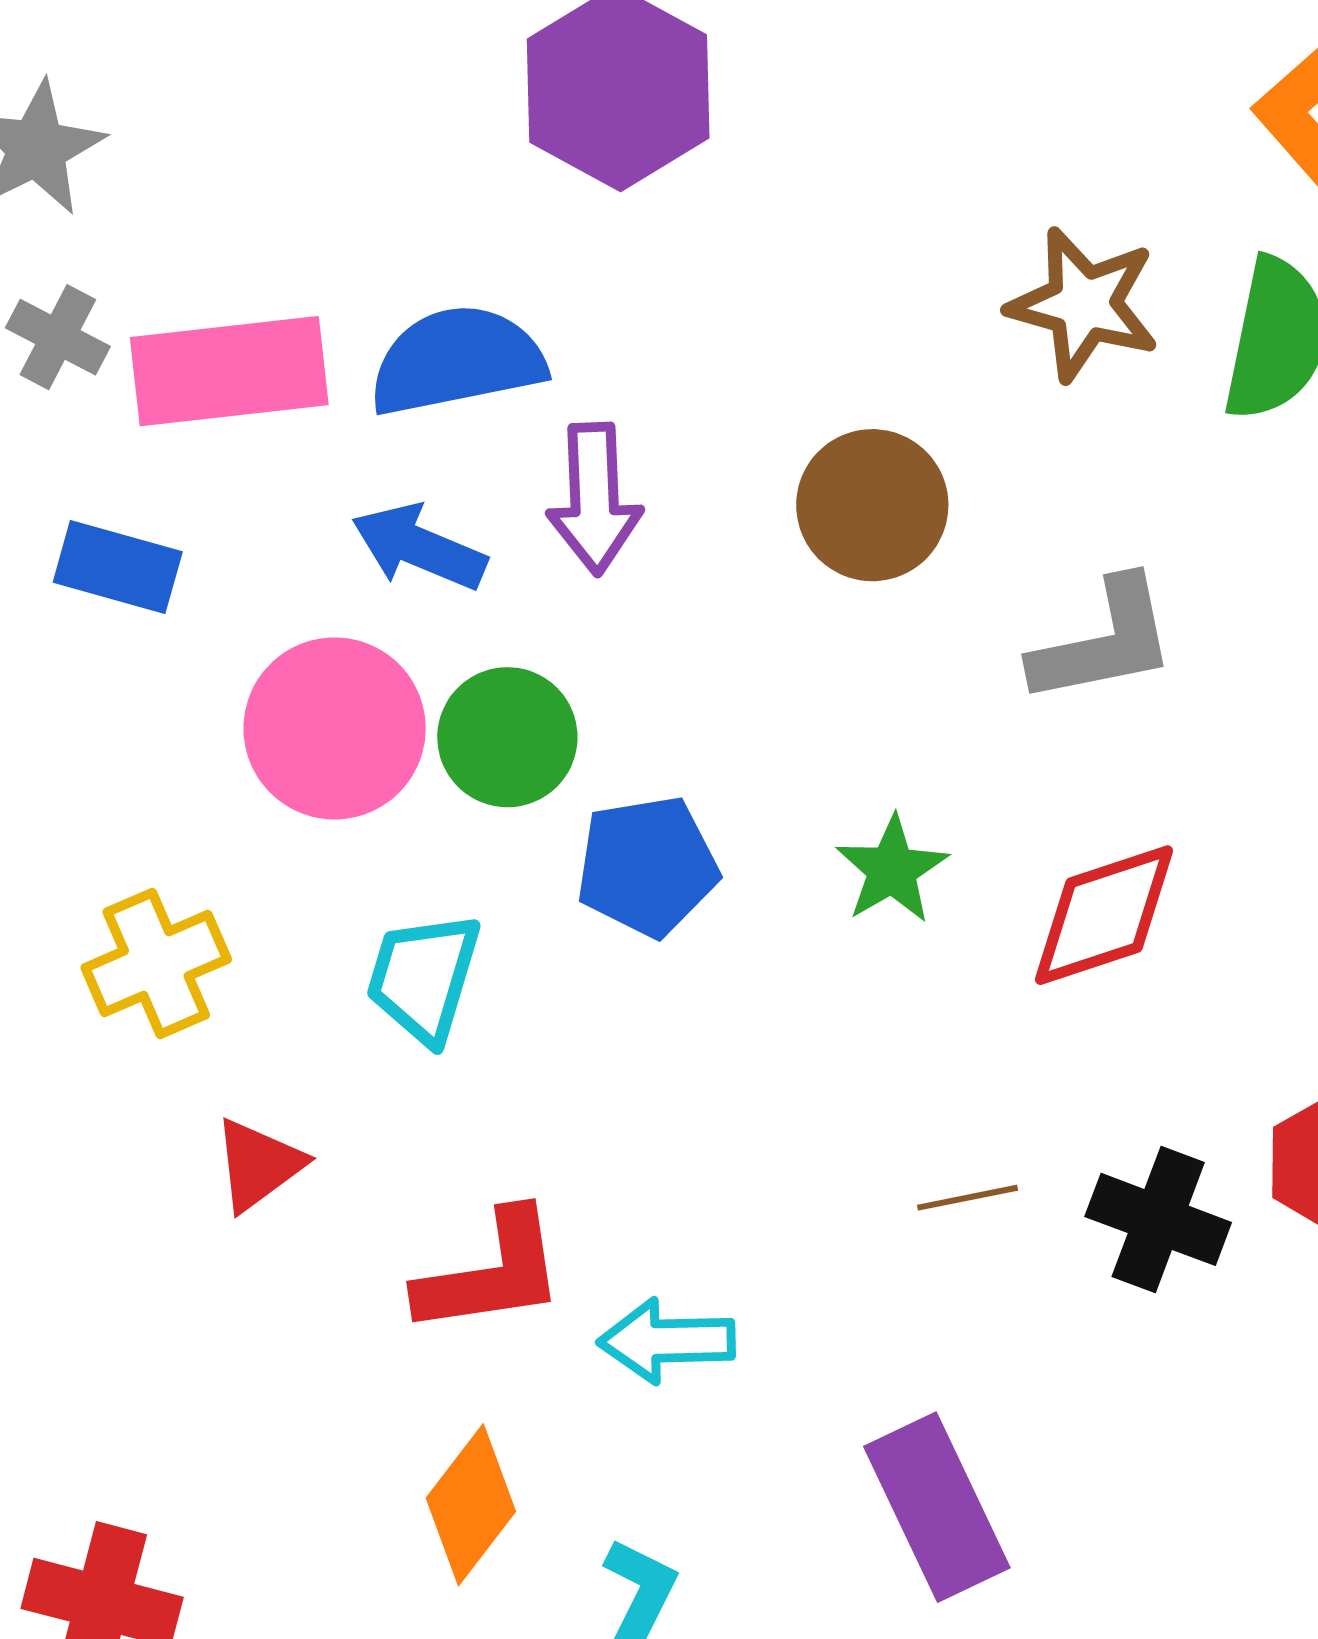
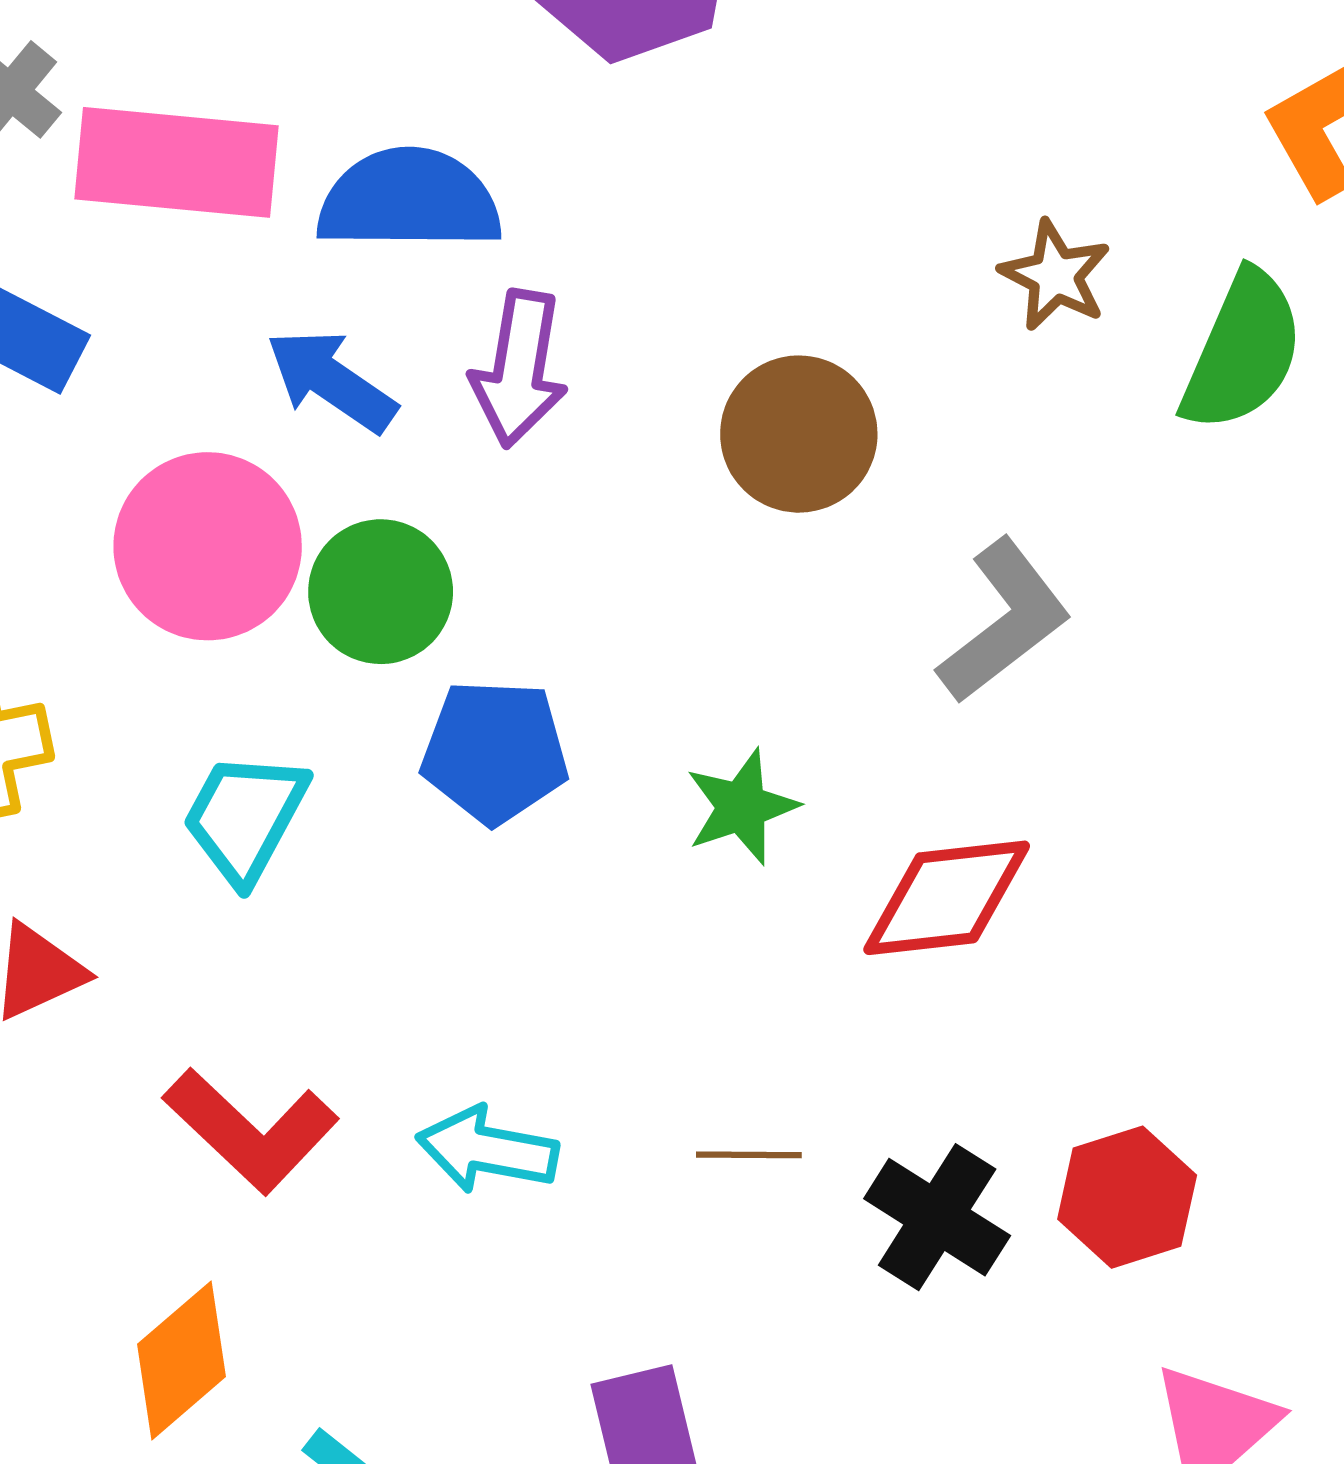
brown star: (1084, 304) -> (1055, 275), size x0.7
gray L-shape: (1104, 642) -> (1004, 621), turned -38
red L-shape: (491, 1273) -> (251, 1130), turned 40
cyan arrow: (666, 1341) -> (487, 1150), moved

